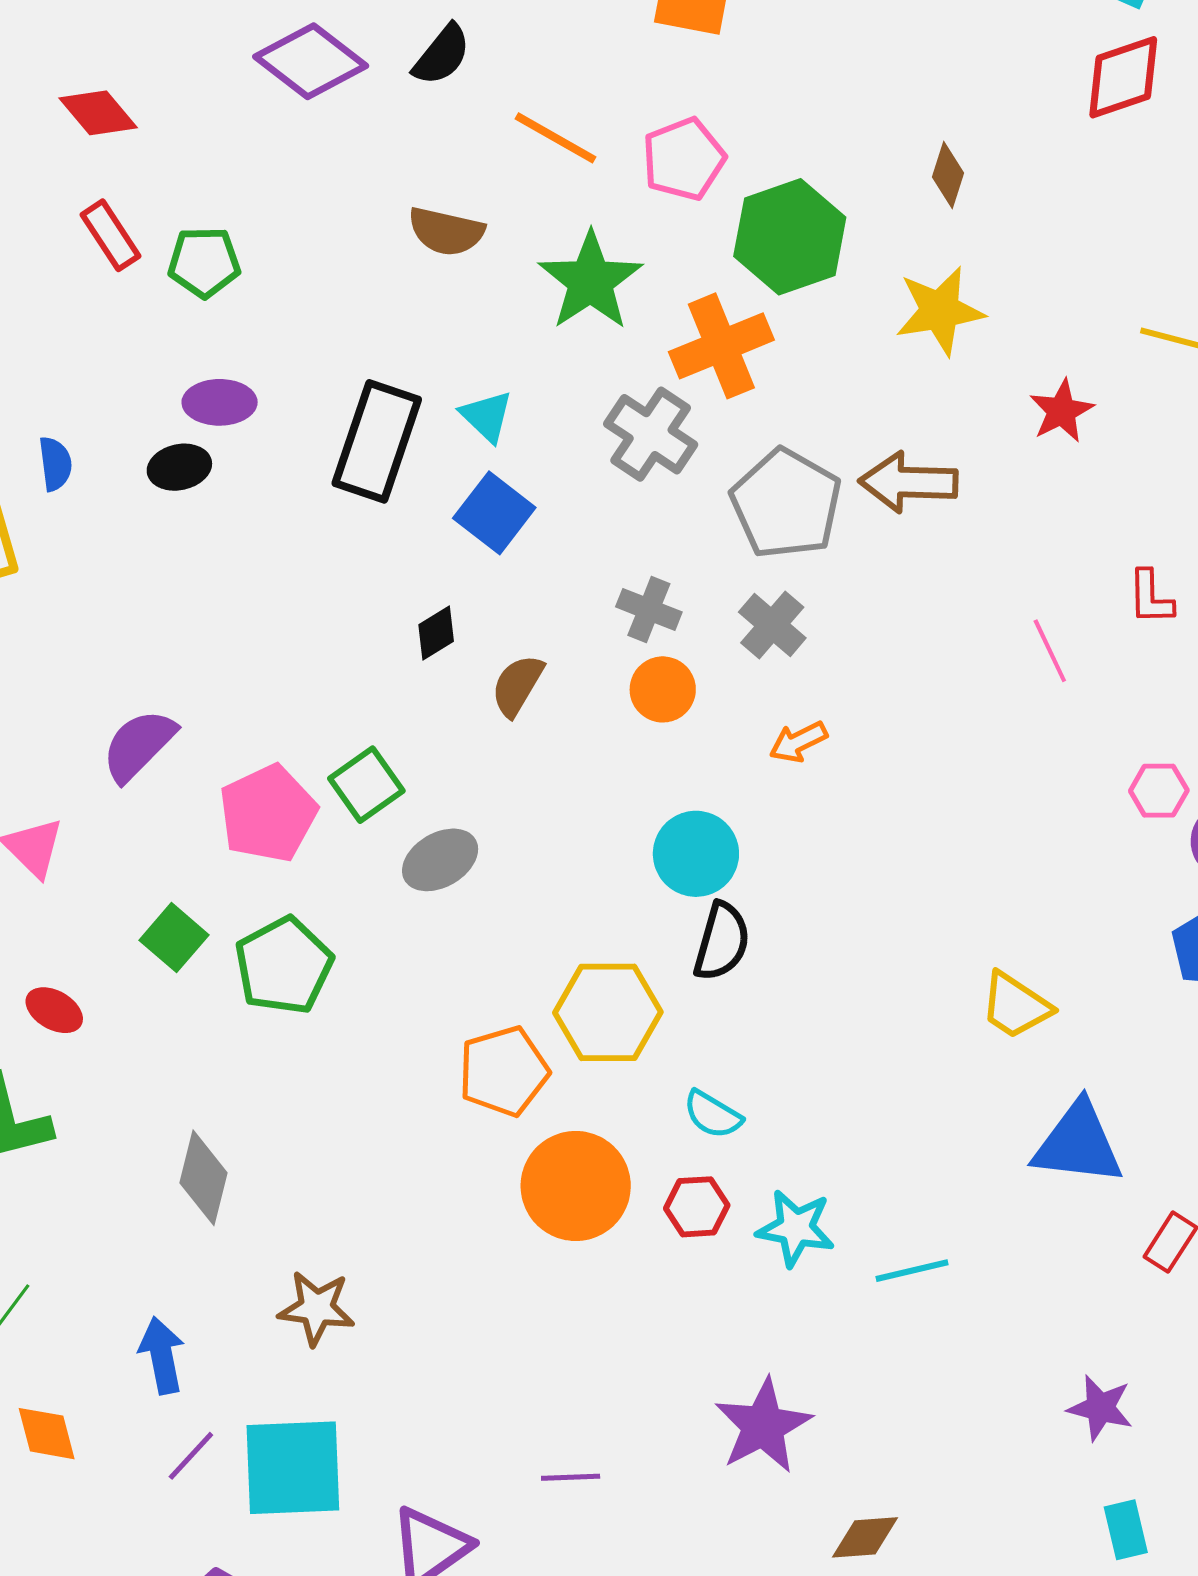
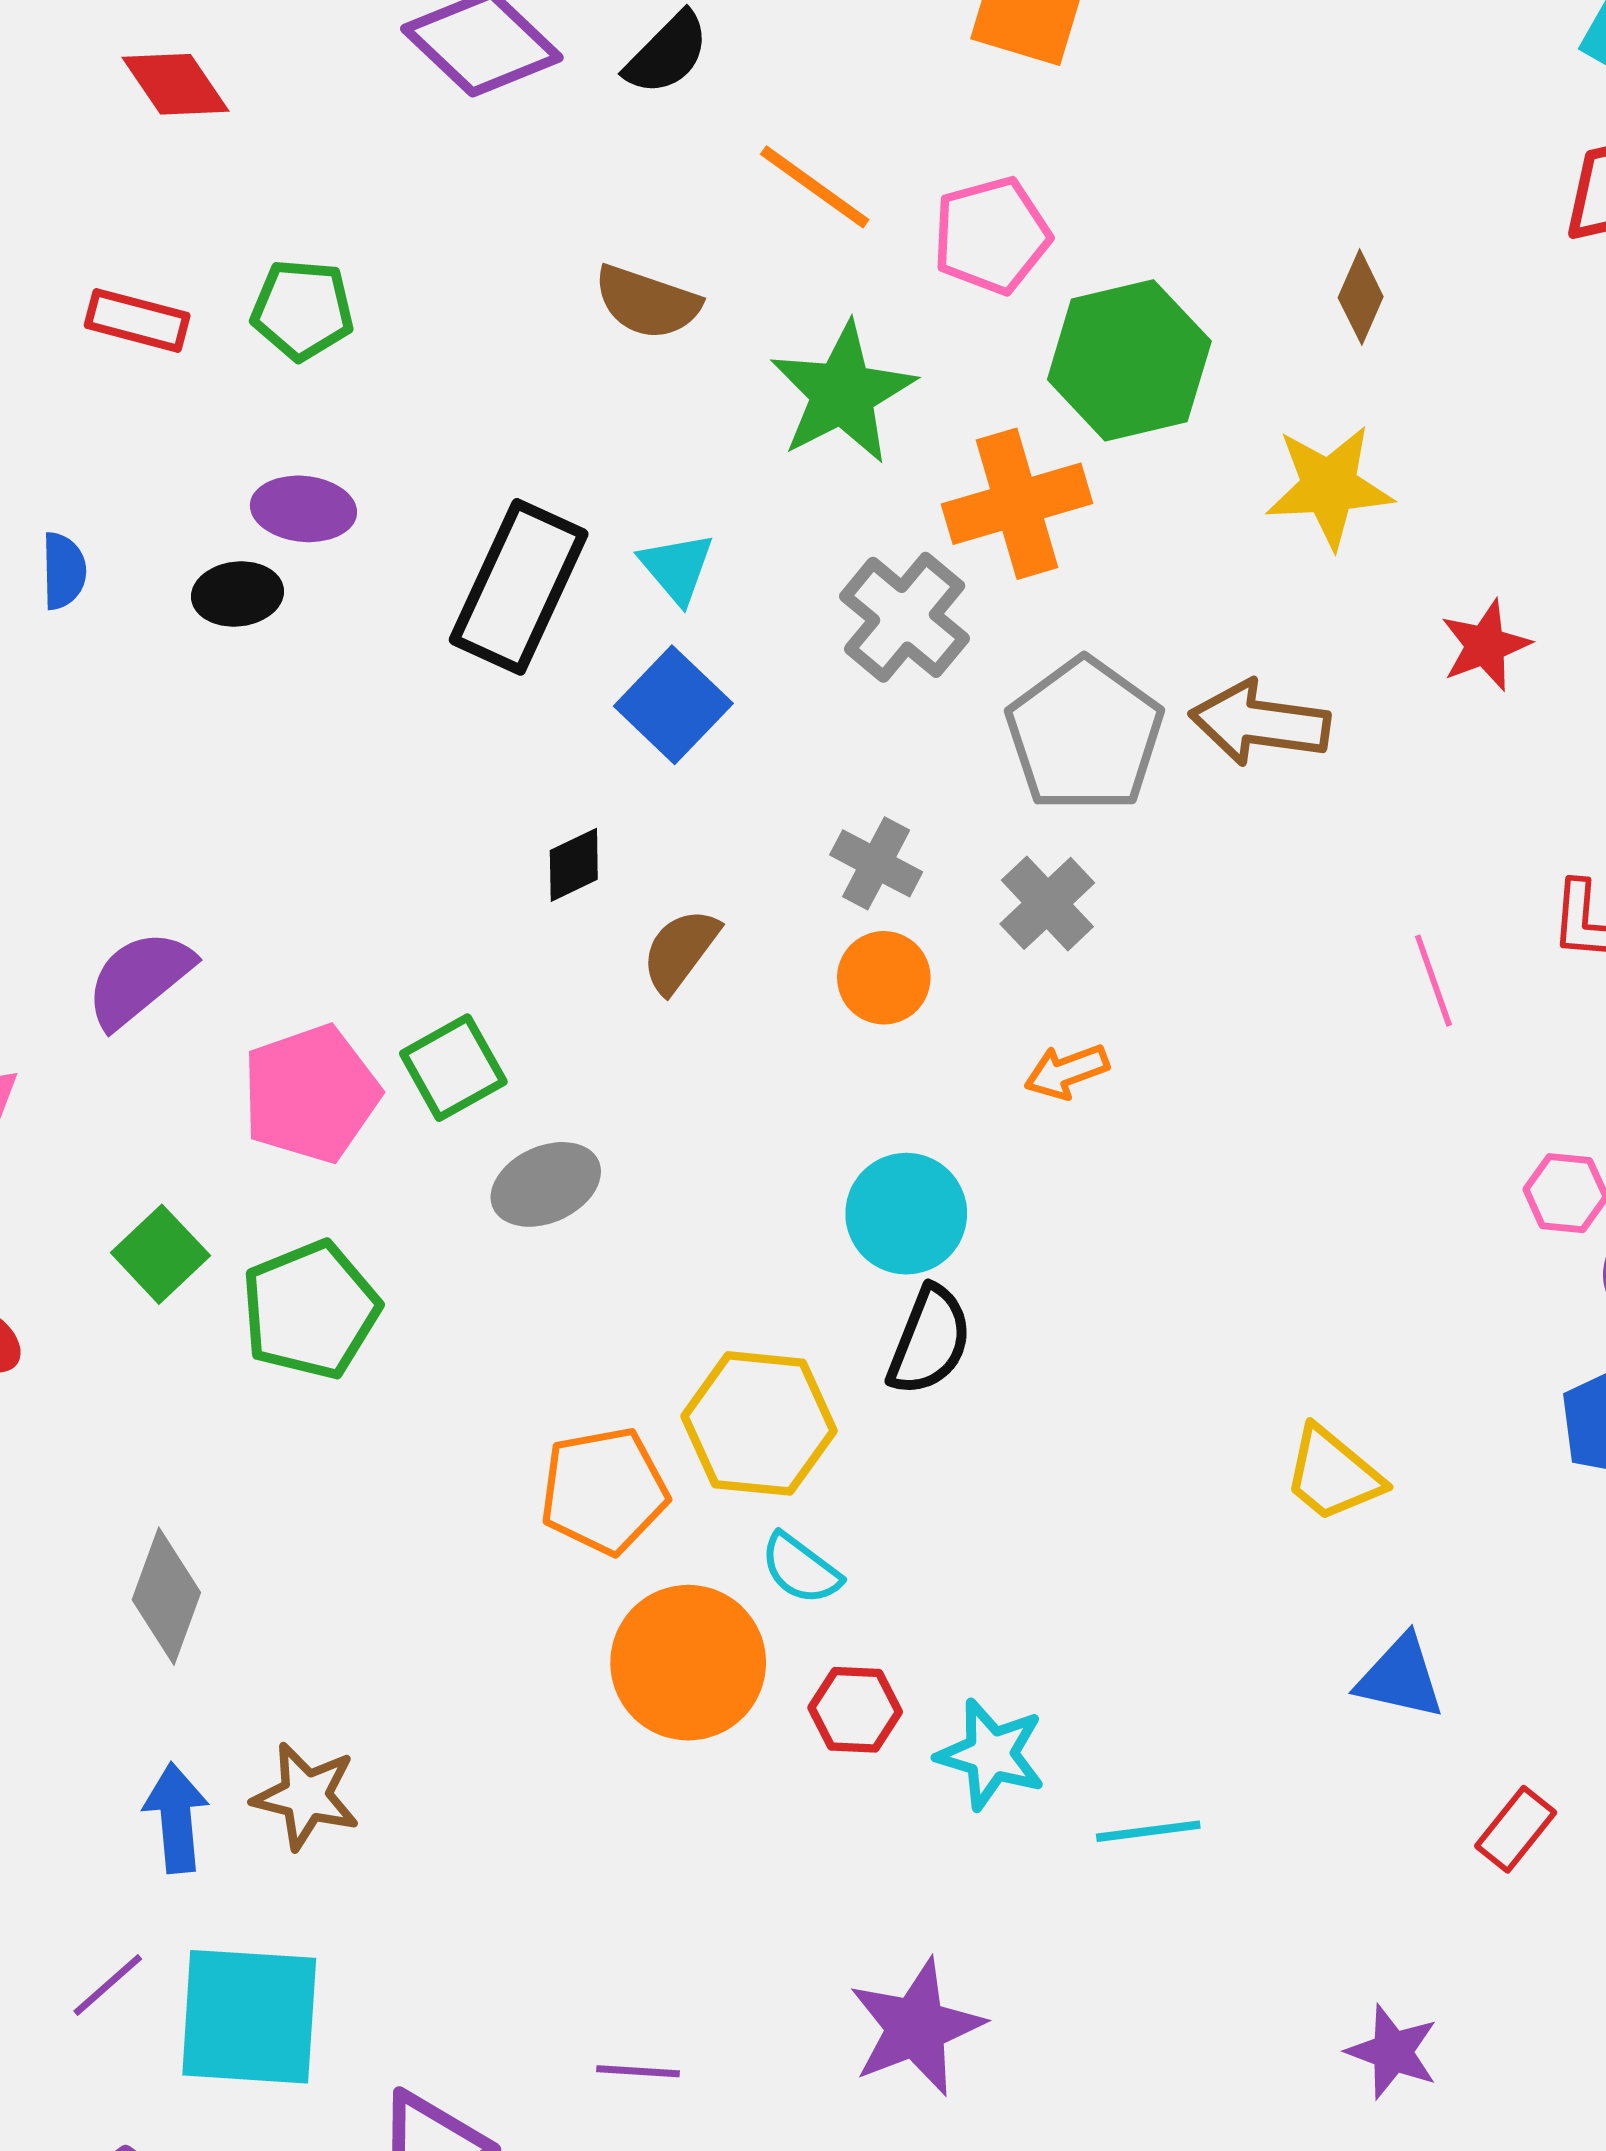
red rectangle: (111, 235) -> (137, 320), moved, turned -48
cyan semicircle: (713, 1115) -> (801, 1569), moved
blue triangle: (1078, 1144) -> (1400, 1677), size x0.7
blue arrow: (162, 1355) -> (176, 1818), moved

